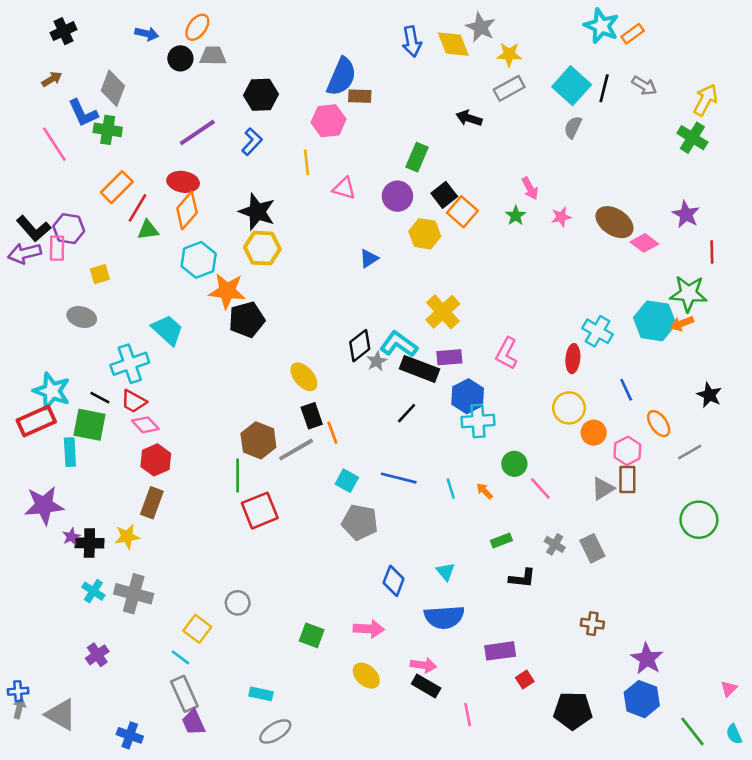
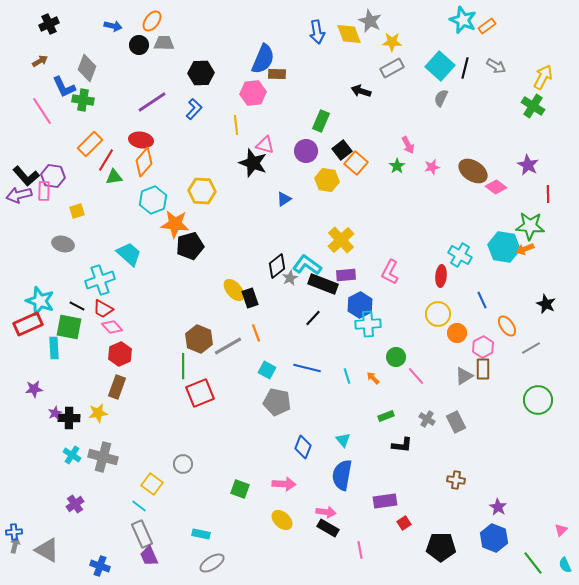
black star: (257, 212) -> (253, 163), moved
black rectangle: (312, 416) -> (250, 298), moved
purple star: (44, 505) -> (34, 389), size x0.6
blue semicircle: (444, 617) -> (342, 475), turned 104
purple star: (647, 659) -> (498, 507), size x0.7

